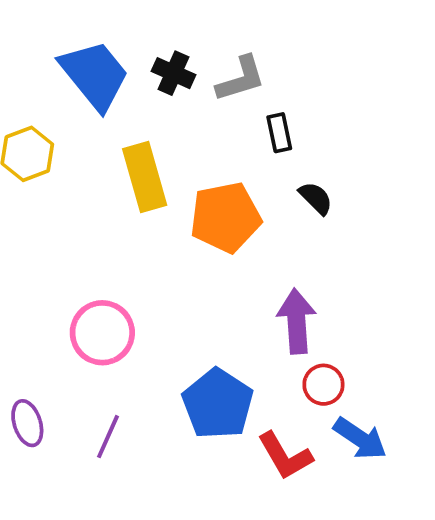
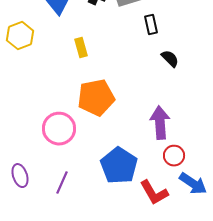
yellow rectangle: (145, 177) -> (81, 48), size x0.6
orange pentagon: (225, 217) -> (96, 98), moved

